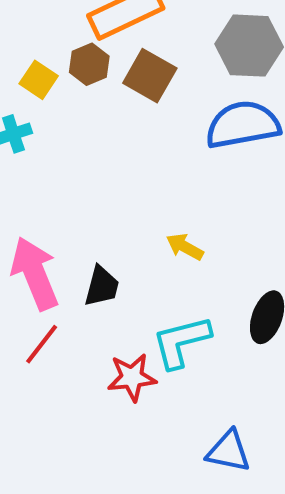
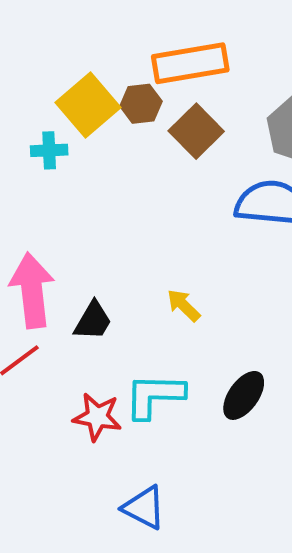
yellow square: (39, 80) -> (88, 105), size x1.6
blue triangle: (229, 451) -> (144, 508), moved

